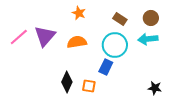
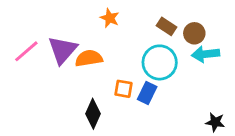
brown circle: (151, 18) -> (194, 33), moved
orange semicircle: (77, 42) -> (89, 58), moved
orange square: (89, 86) -> (124, 89), moved

